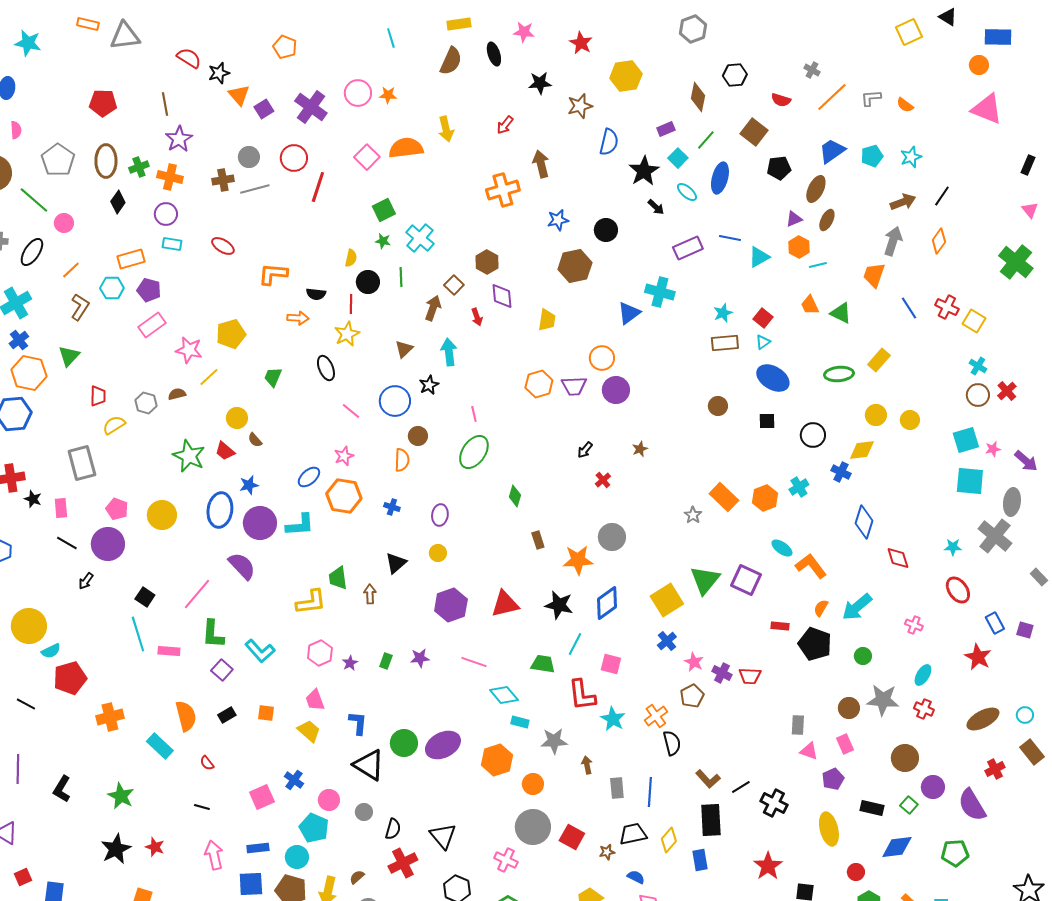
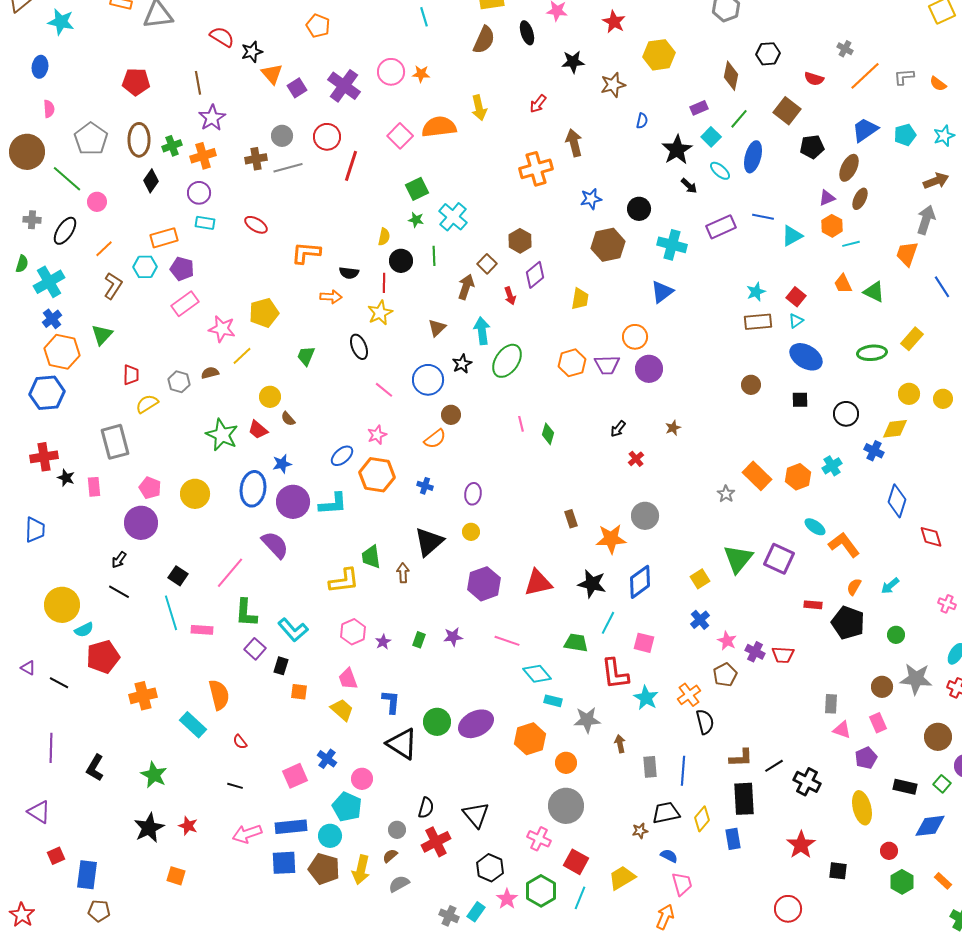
blue semicircle: (609, 142) -> (642, 121), size x0.6
orange cross: (170, 177) -> (203, 156), turned -30
cyan cross: (660, 292) -> (672, 245), moved
purple diamond: (502, 296) -> (535, 275), turned 56
pink line: (474, 414) -> (521, 424), moved
green ellipse: (474, 452) -> (507, 361), moved
orange semicircle: (402, 460) -> (435, 439), turned 50
green diamond: (515, 496) -> (548, 434), moved
black line: (67, 543) -> (119, 592), moved
black triangle: (396, 563) -> (429, 542), size x1.4
yellow square: (667, 600) -> (700, 579), size x0.6
cyan arrow: (857, 607) -> (890, 586), size x0.6
black rectangle: (227, 715) -> (281, 666), moved, turned -42
brown L-shape: (708, 779) -> (741, 758), turned -50
gray circle: (364, 812) -> (397, 830), moved
red square: (572, 837) -> (576, 862), moved
blue rectangle: (258, 848) -> (291, 827), size x1.4
pink arrow: (214, 855) -> (247, 834), turned -96

